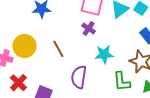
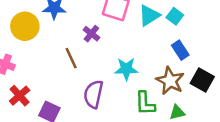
purple cross: (89, 29) -> (91, 34), moved
yellow circle: (24, 46) -> (25, 26), moved

